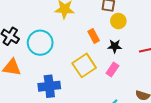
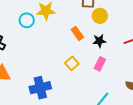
cyan circle: (40, 43) -> (27, 20), moved, size x0.6
yellow square: (84, 65) -> (72, 63), size x0.6

